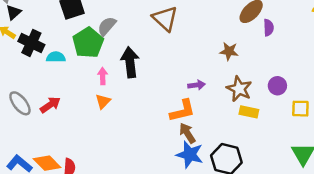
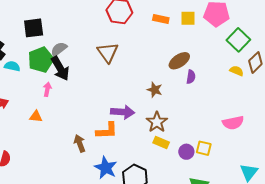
black arrow: (130, 62) -> (60, 68), moved, turned 145
purple arrow: (197, 85) -> (123, 112), size x1.6
purple circle: (277, 86) -> (186, 152), moved
orange triangle: (103, 101) -> (36, 116), moved, turned 40
brown arrow: (187, 133) -> (80, 143), moved

